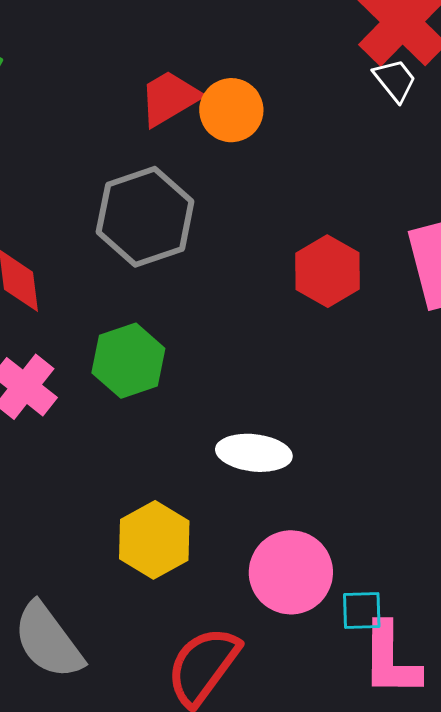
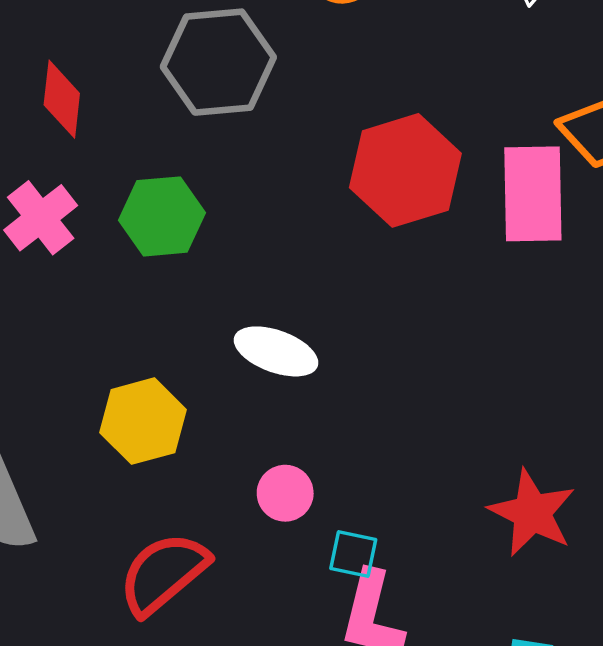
red hexagon: (327, 271) -> (405, 170), size x1.4
pink circle: (291, 572) -> (285, 493), size x0.6

